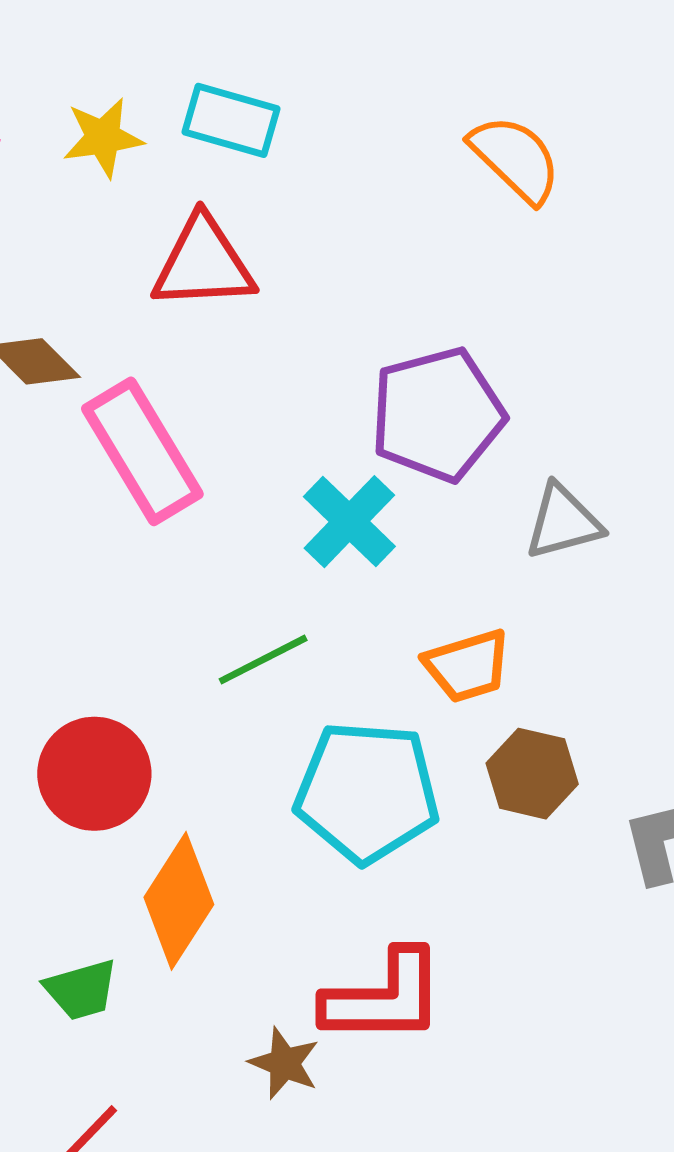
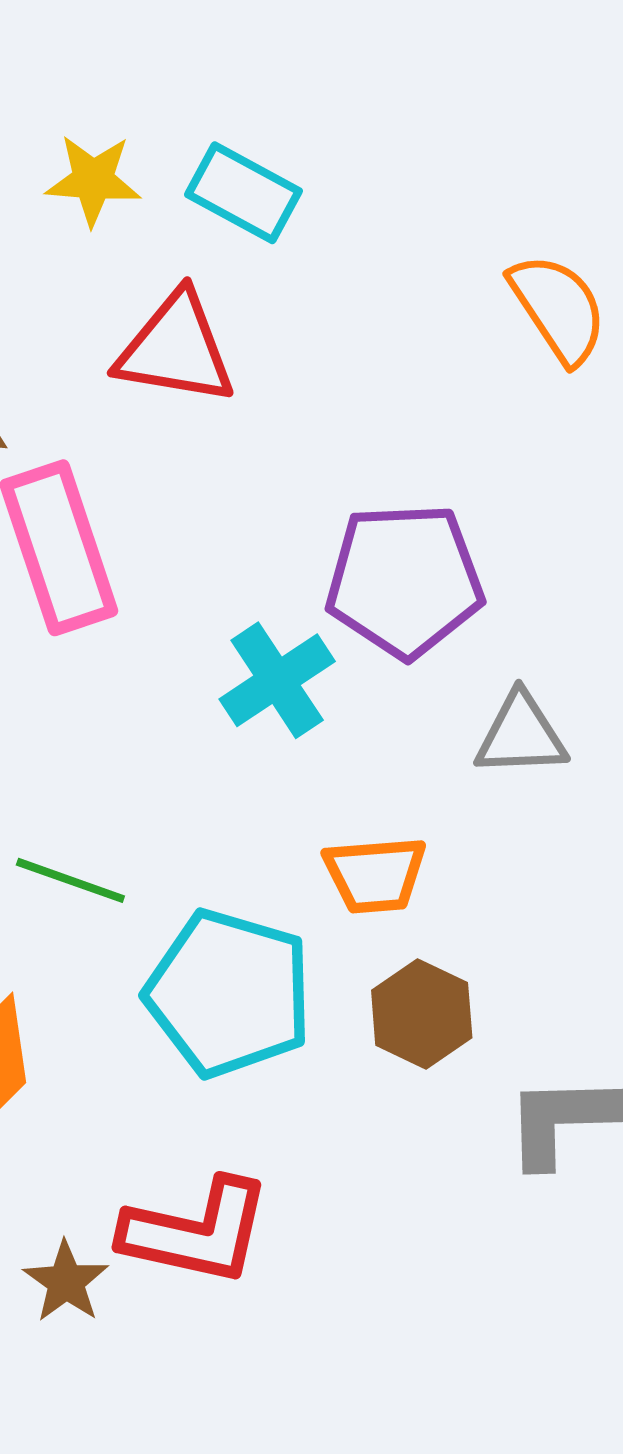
green line: (263, 660) -> (70, 880), moved, turned 34

